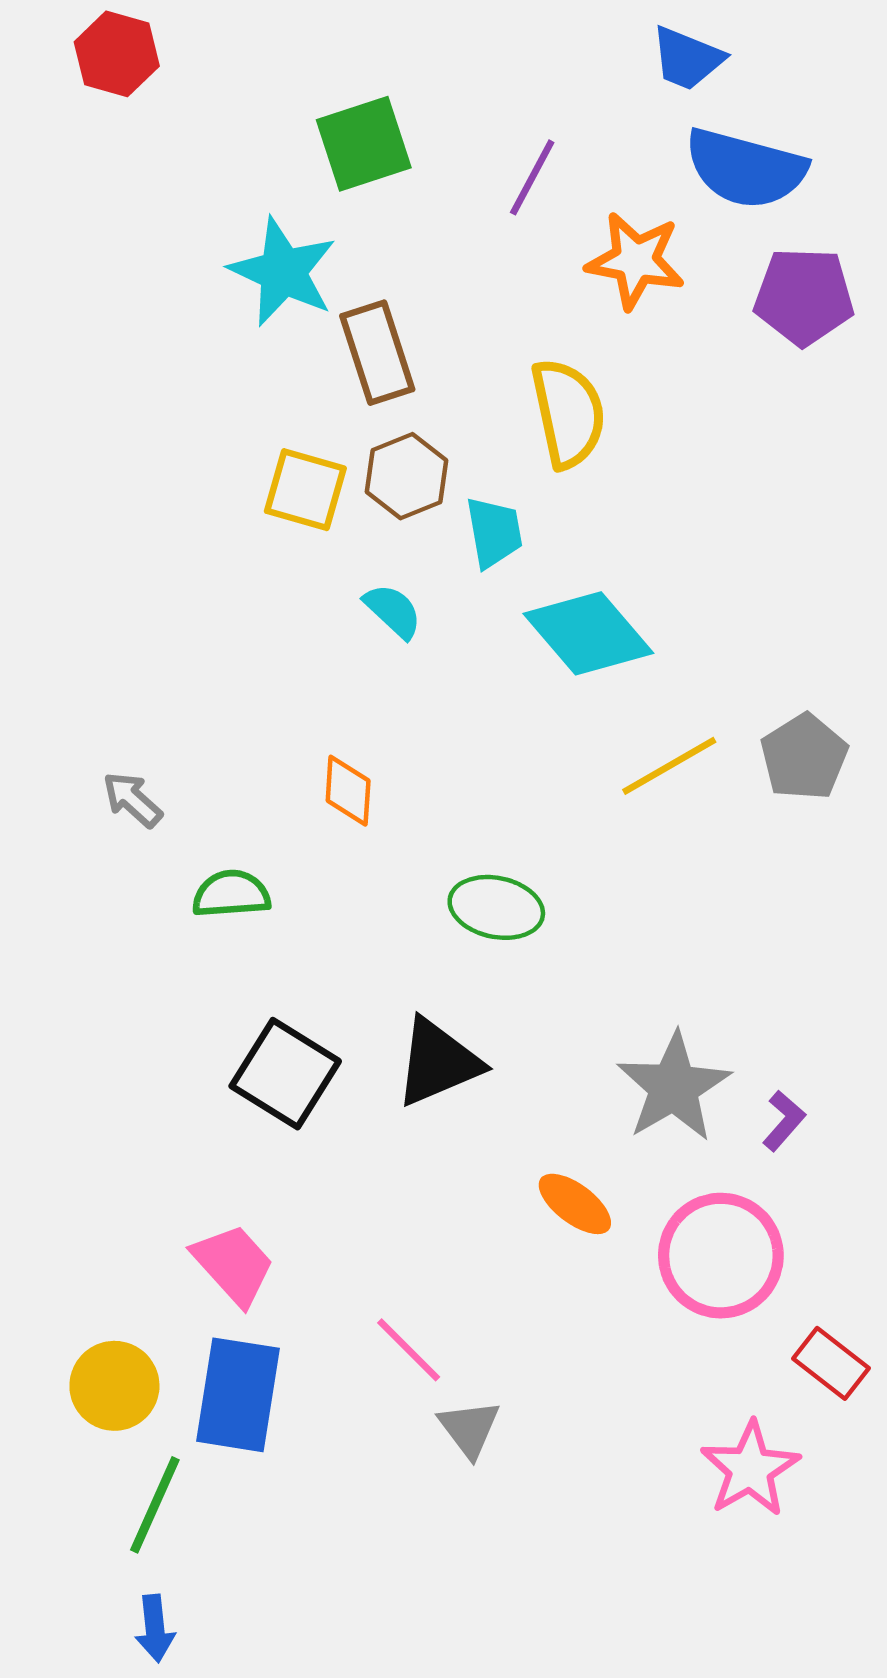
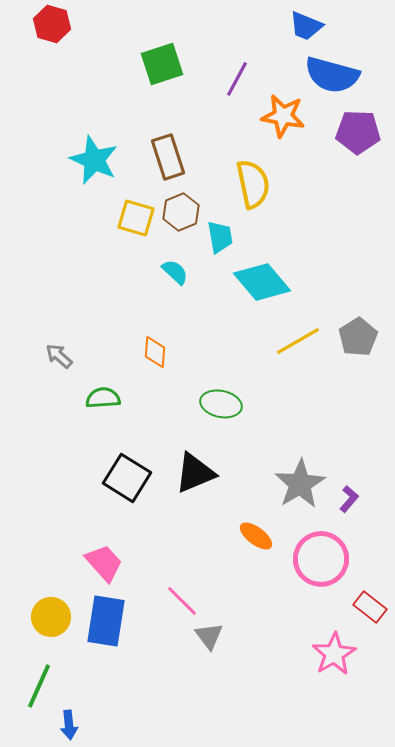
cyan star: (283, 272) -> (94, 160), moved
green line: (155, 1505) -> (39, 686), moved

